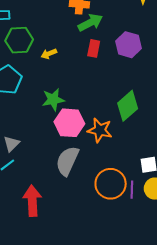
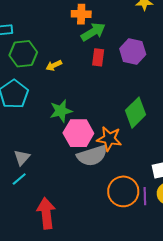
gray semicircle: (67, 161) -> (92, 156), moved, turned -128

